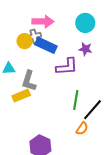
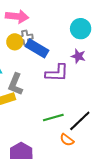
pink arrow: (43, 21) -> (17, 16), moved
green line: (76, 100) -> (53, 117), moved, turned 60
orange semicircle: (82, 129) -> (67, 140), turned 88

